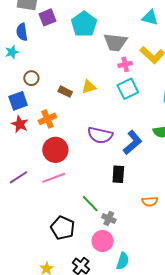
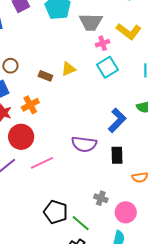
purple semicircle: (100, 135) -> (84, 144), moved
red circle: (55, 150) -> (21, 137), moved
black rectangle: (118, 174) -> (117, 155), moved
green line: (90, 204) -> (81, 223), moved
pink circle: (103, 241) -> (126, 212), moved

